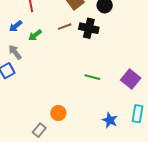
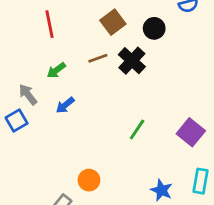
blue arrow: (16, 26) -> (65, 105), moved
black cross: (89, 28) -> (132, 61), turned 30
green line: (92, 77) -> (137, 129), turned -70

